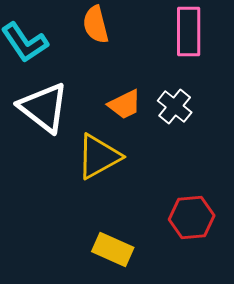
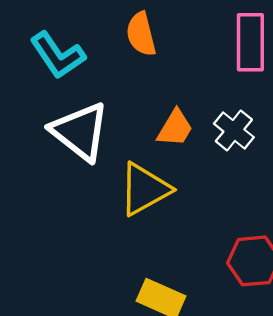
orange trapezoid: (125, 105) -> (175, 128), turned -33

